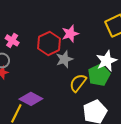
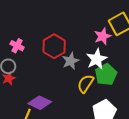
pink star: (70, 34) -> (103, 36), moved
white star: (106, 61) -> (97, 59), moved

